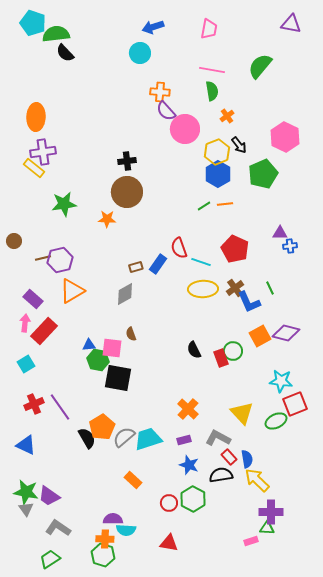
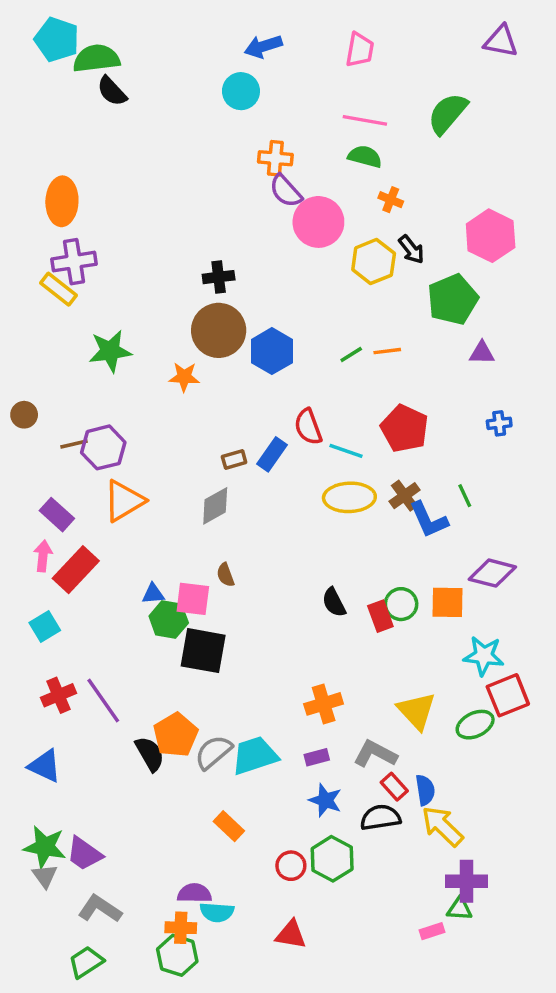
green semicircle: (212, 91) -> (365, 157), turned -66
orange cross: (227, 116) -> (391, 200), turned -32
blue hexagon: (218, 174) -> (272, 351), moved
purple triangle: (280, 233) -> (482, 353), moved
orange square: (260, 336) -> (448, 602), moved, turned 30
orange cross: (188, 409) -> (324, 704), turned 30

